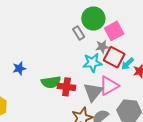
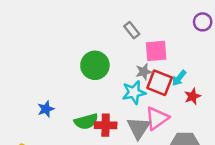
green circle: (93, 19) -> (95, 65), moved
pink square: (114, 31) -> (156, 51), turned 30
gray rectangle: (79, 33) -> (132, 30), moved
cyan arrow: (127, 64) -> (179, 78), moved

